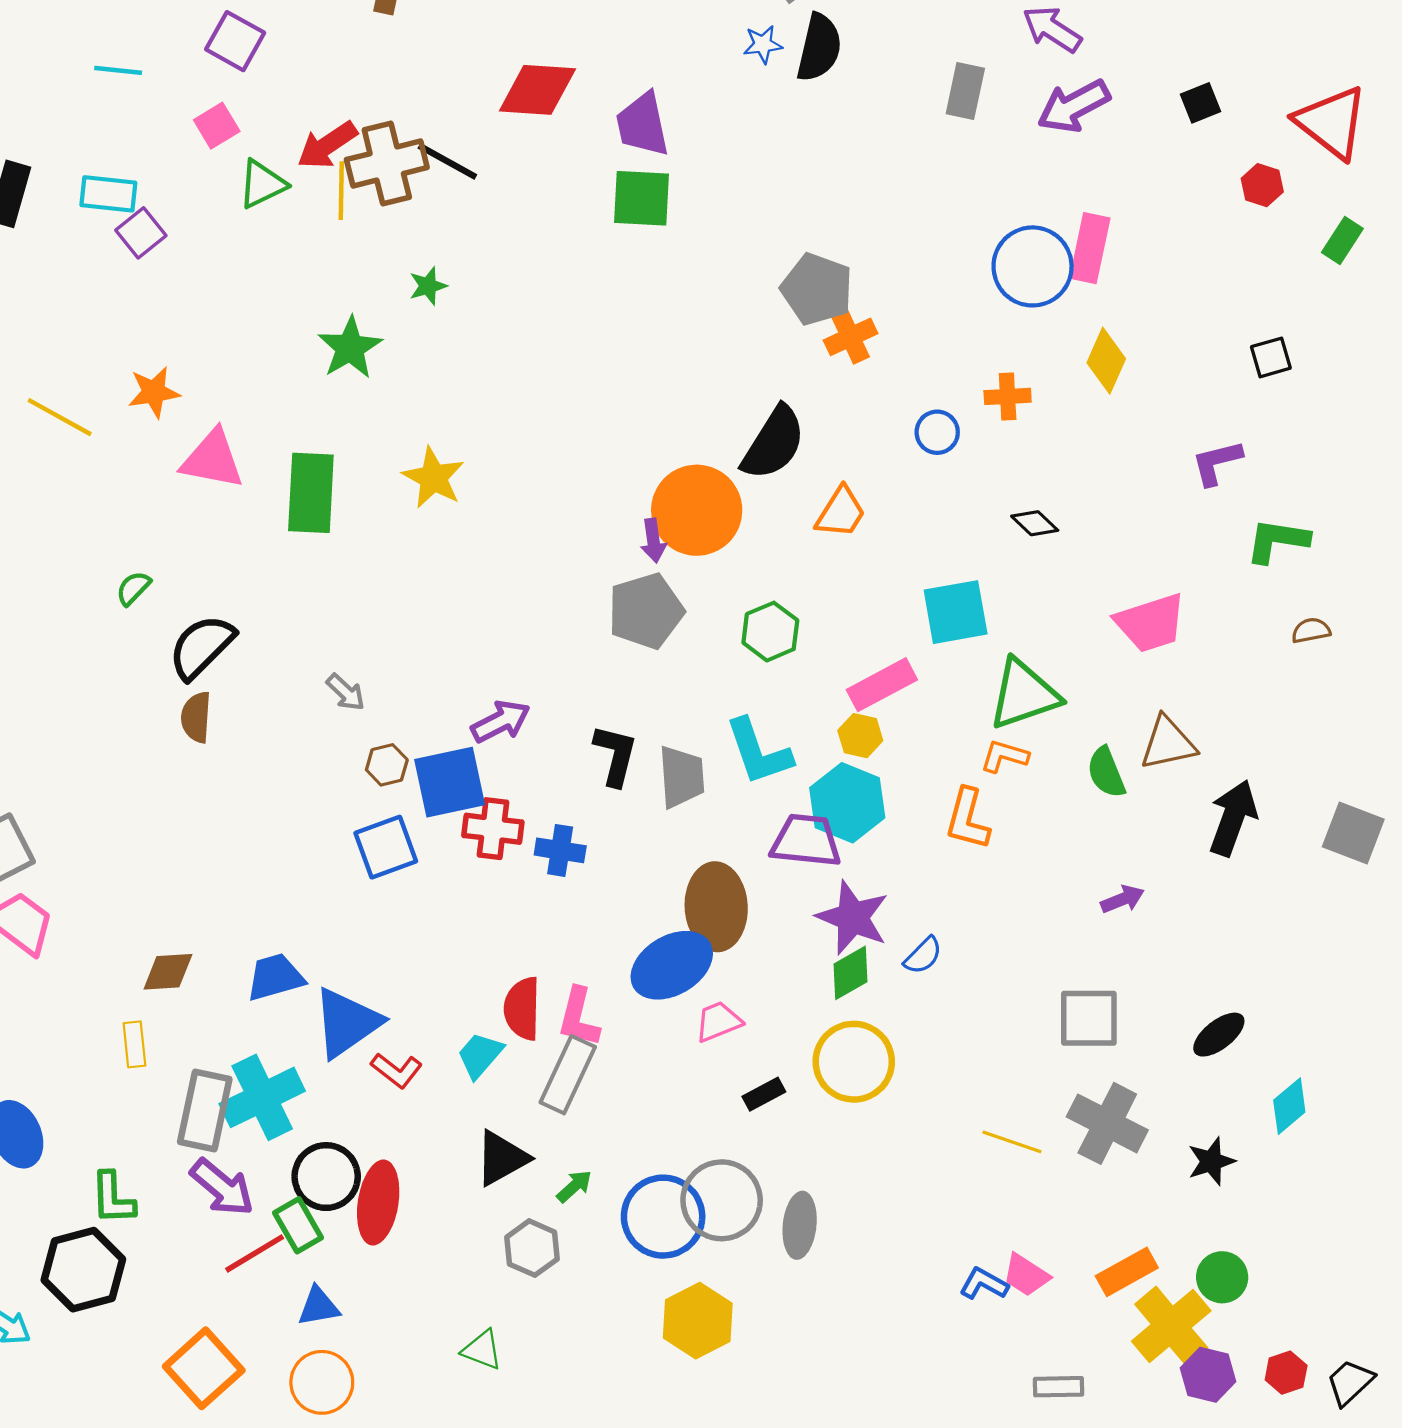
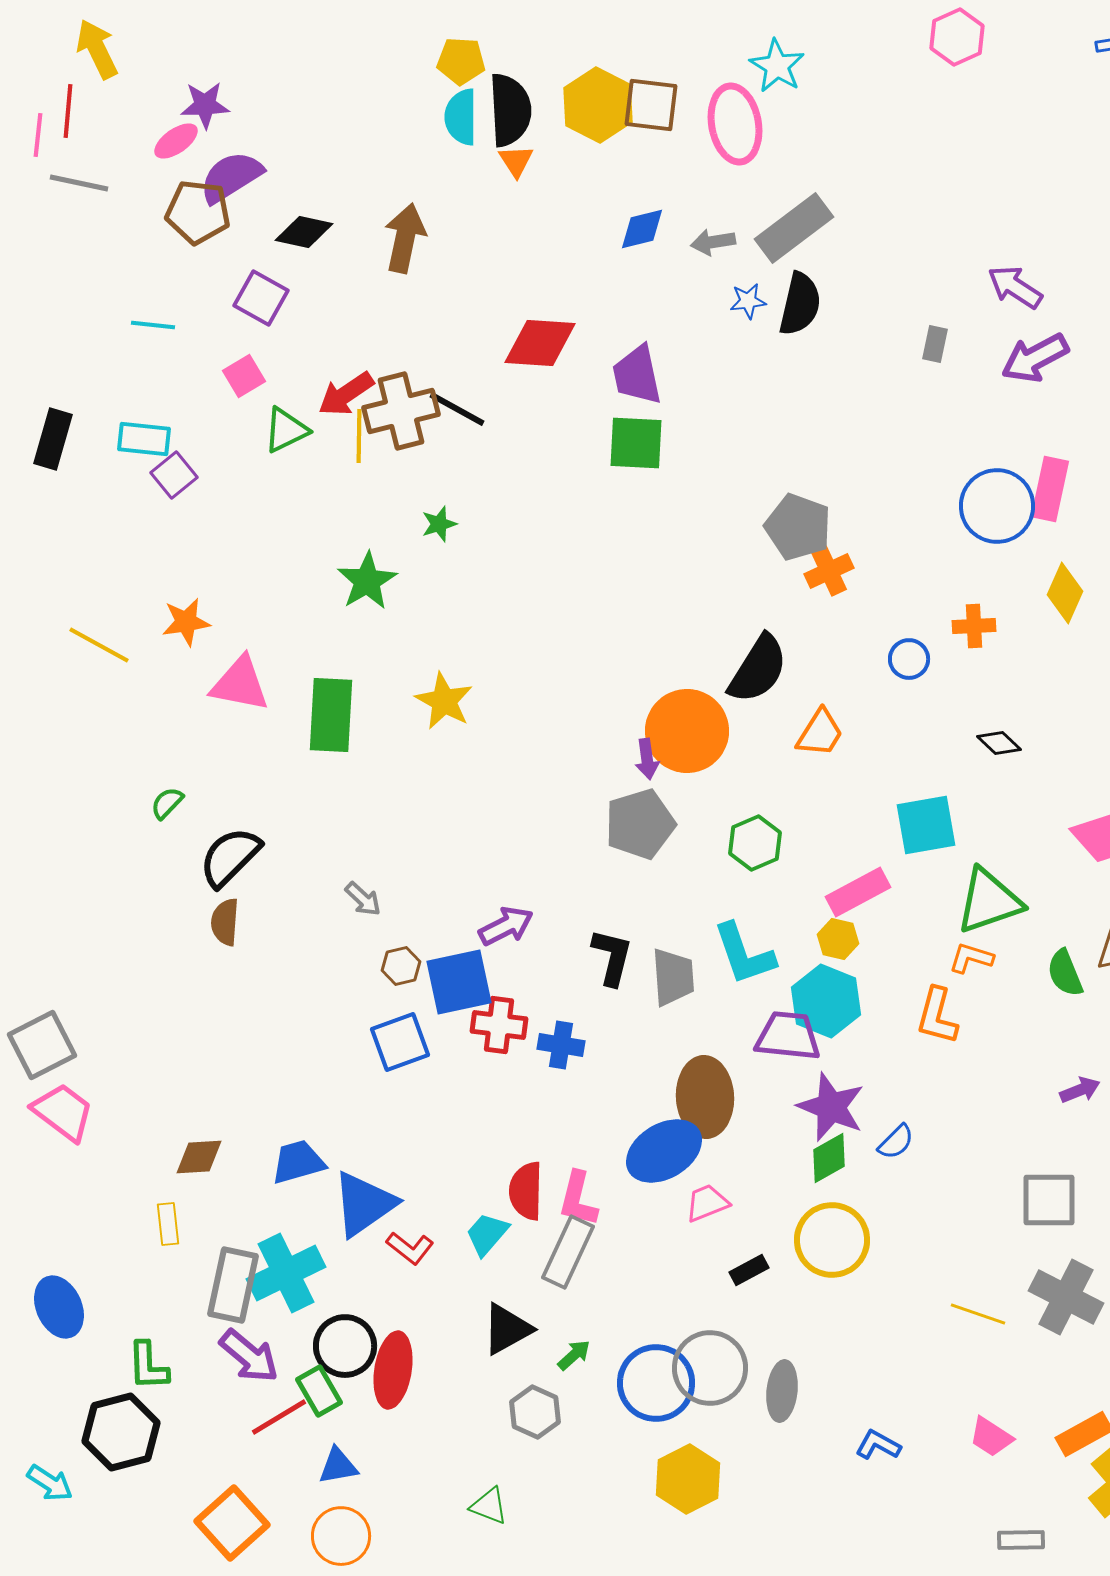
gray rectangle: (965, 91) -> (935, 344), size x0.7
blue L-shape: (984, 1284) -> (878, 1445), moved

